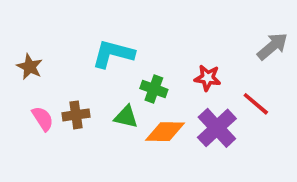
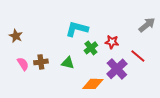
cyan L-shape: (113, 54) -> (77, 29), moved
green cross: (154, 89) -> (91, 48), moved, turned 32
orange diamond: (165, 132) -> (93, 84), moved

